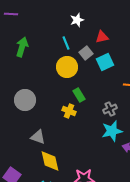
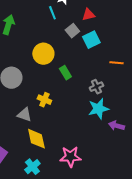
cyan line: (66, 43) -> (52, 13), moved
yellow circle: (67, 67) -> (43, 54), moved
yellow cross: (69, 111) -> (44, 100), moved

